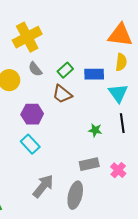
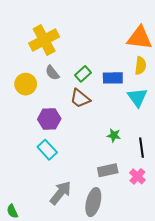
black line: (122, 123) -> (142, 148), moved

